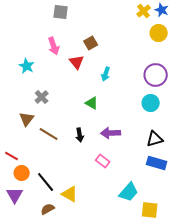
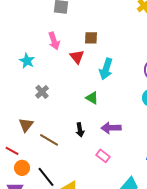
brown square: (91, 43) -> (91, 38), turned 32
cyan arrow: (106, 74) -> (106, 69), size x1.5
brown triangle: (27, 119) -> (26, 125), moved
brown line: (49, 134) -> (49, 140), moved

